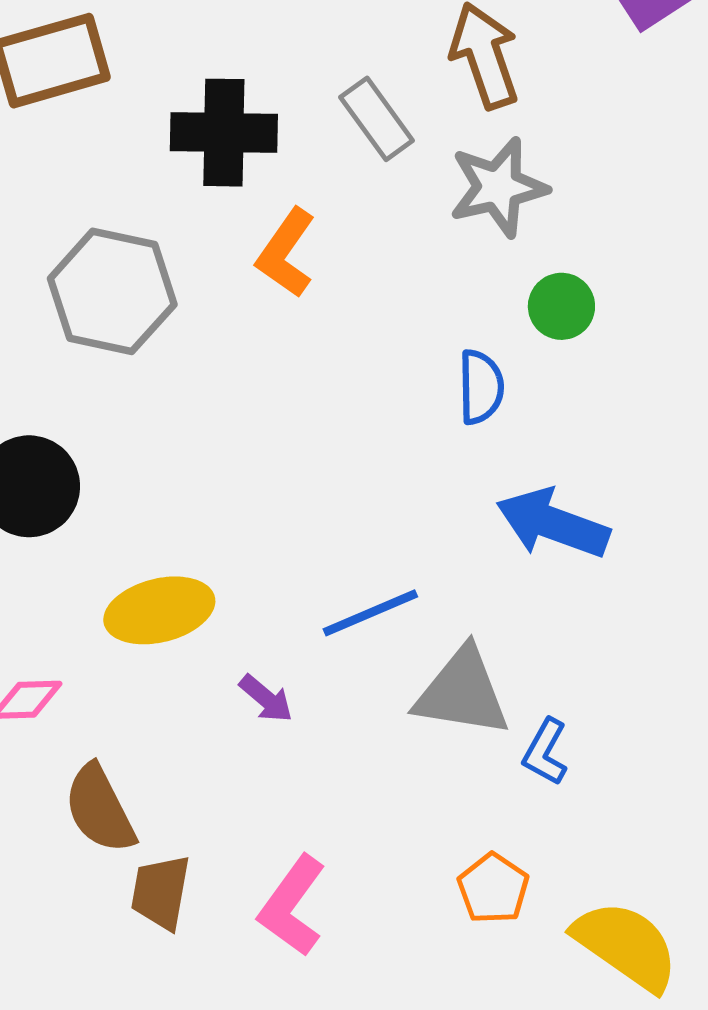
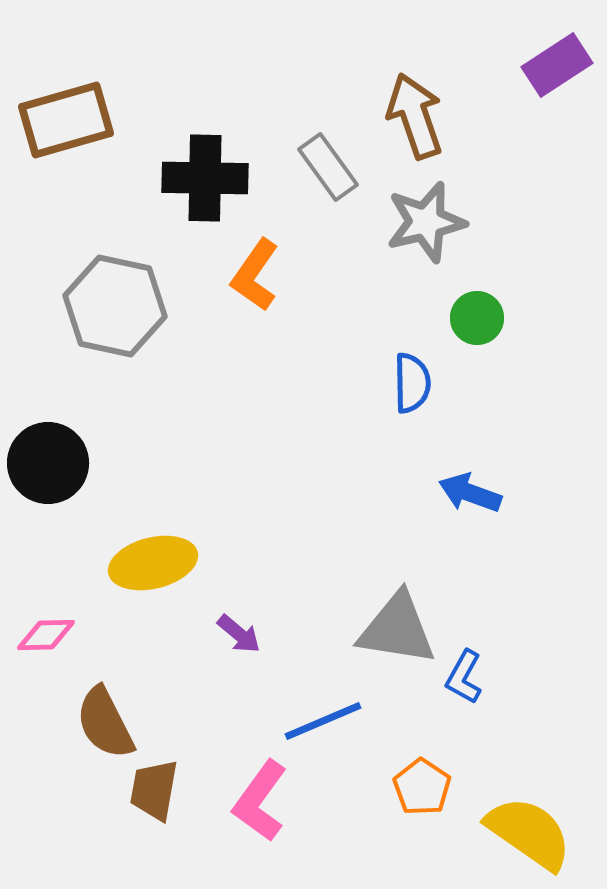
blue arrow: (553, 524) -> (470, 493), size x0.7
blue line: (370, 613) -> (323, 721), moved

